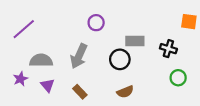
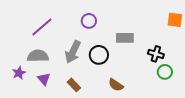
purple line: (24, 29) -> (42, 27), moved
black cross: (168, 49) -> (156, 54), moved
black circle: (120, 59) -> (99, 55), moved
brown semicircle: (125, 92) -> (116, 85), turned 56

